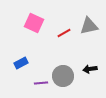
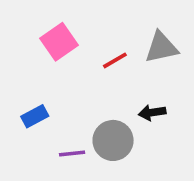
pink square: (34, 23) -> (59, 42), turned 30
black arrow: (90, 69) -> (152, 113), moved

